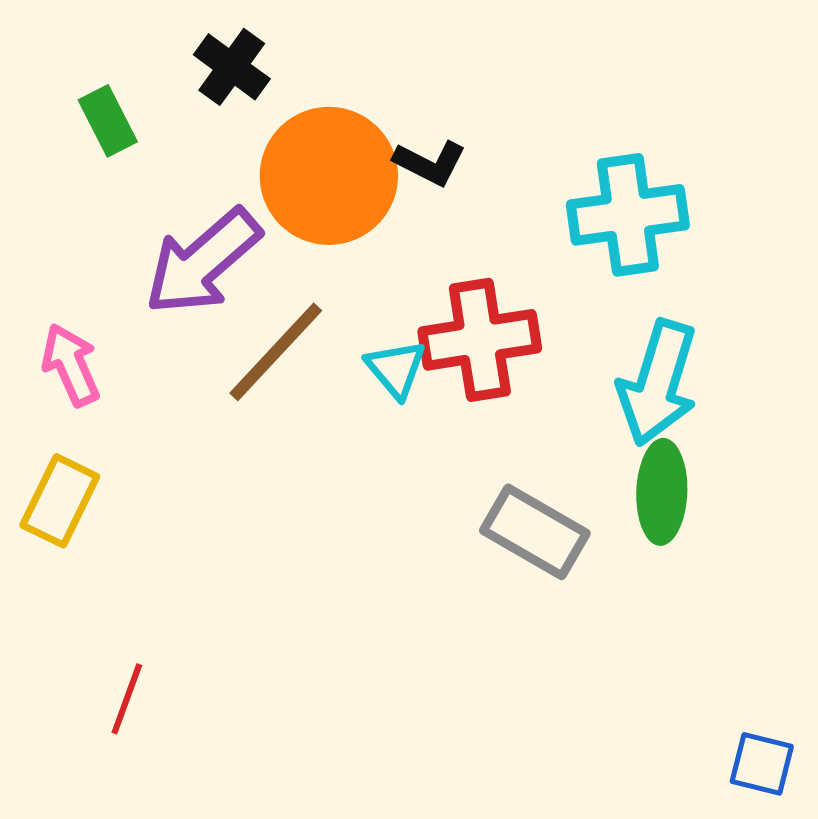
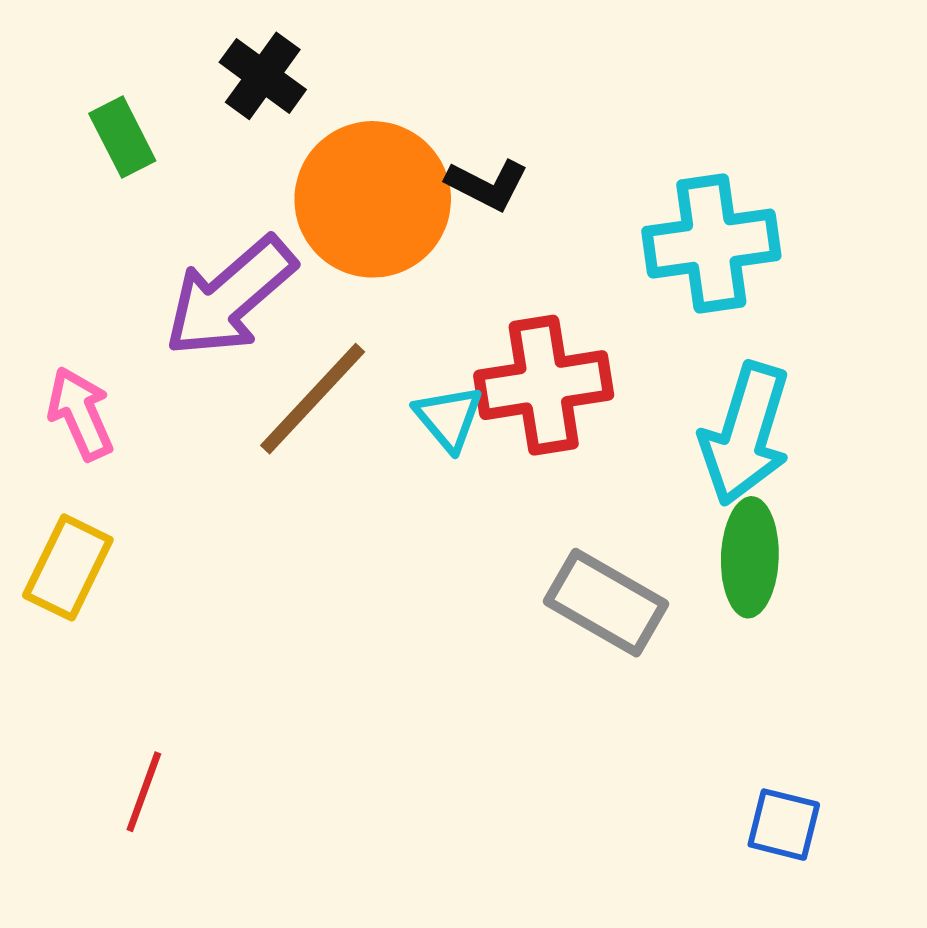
blue square: (762, 764) -> (784, 825), moved

